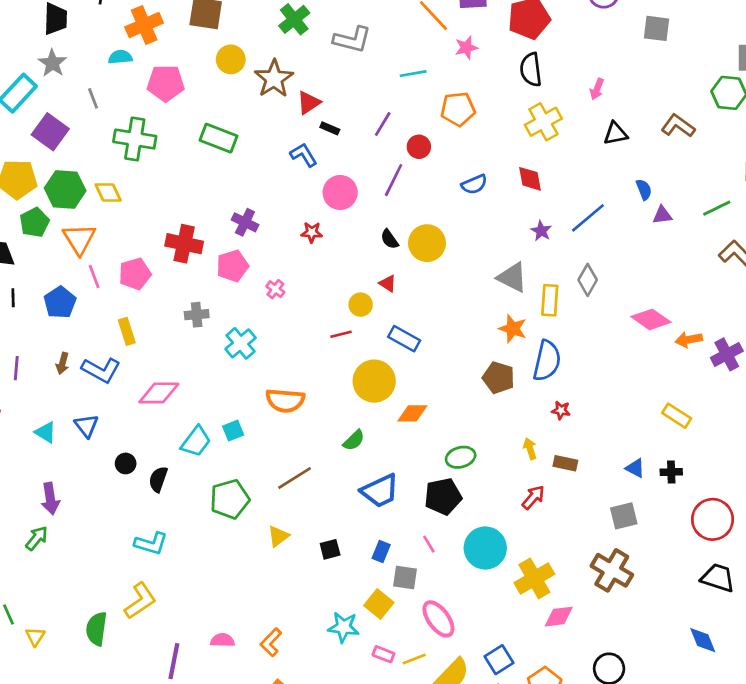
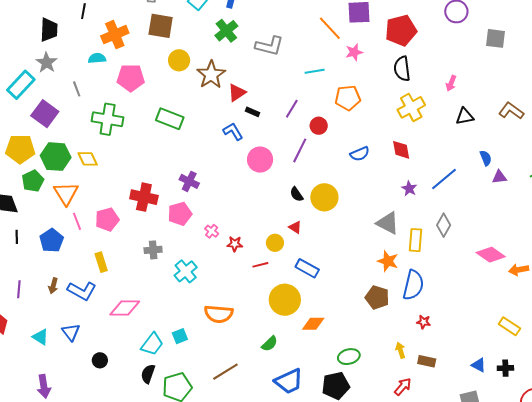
red star: (312, 232) -> (235, 244), moved
black semicircle: (158, 479) -> (148, 374), moved

